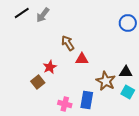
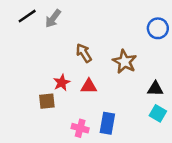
red triangle: (82, 59) -> (89, 86), moved
brown star: (106, 81) -> (125, 62), moved
brown square: (38, 82) -> (47, 101), turned 32

